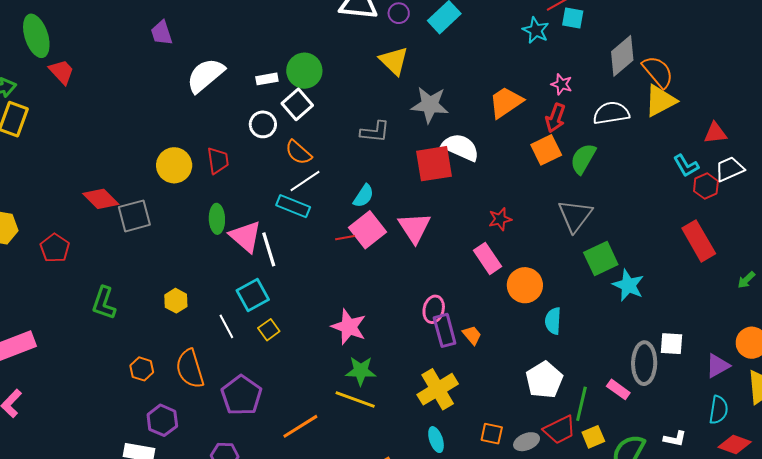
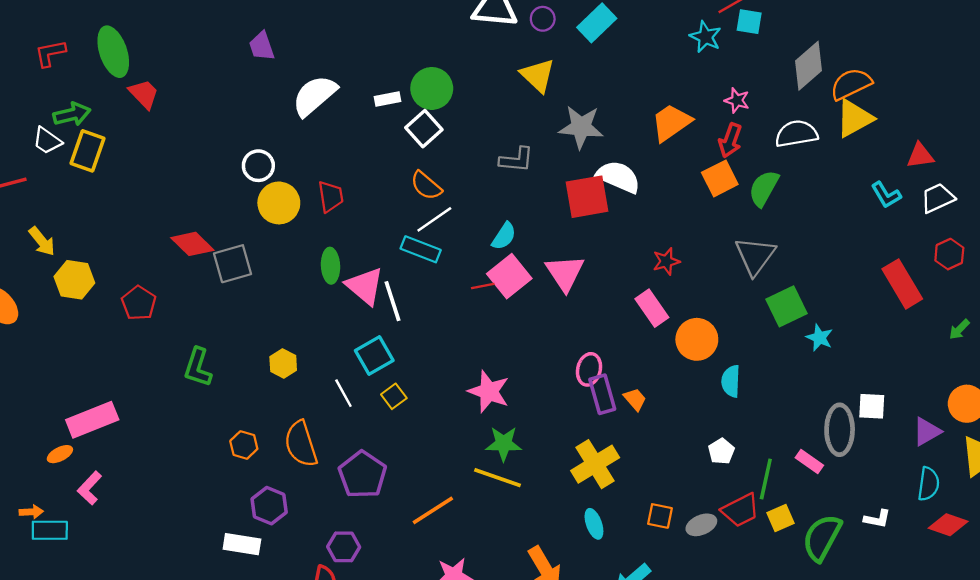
orange semicircle: (658, 72) -> (851, 84), turned -75
white circle: (263, 124) -> (258, 166), moved
red hexagon: (706, 186) -> (949, 254), moved
cyan star: (628, 285) -> (819, 338), size x0.7
white pentagon: (544, 380) -> (721, 451), size x0.6

